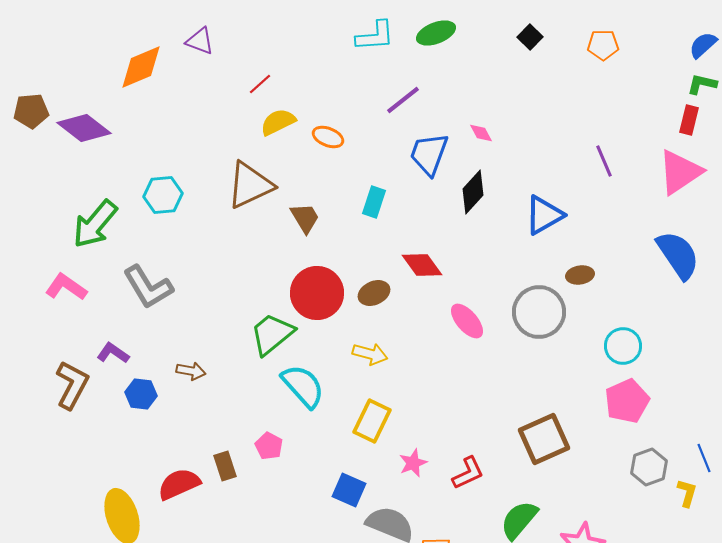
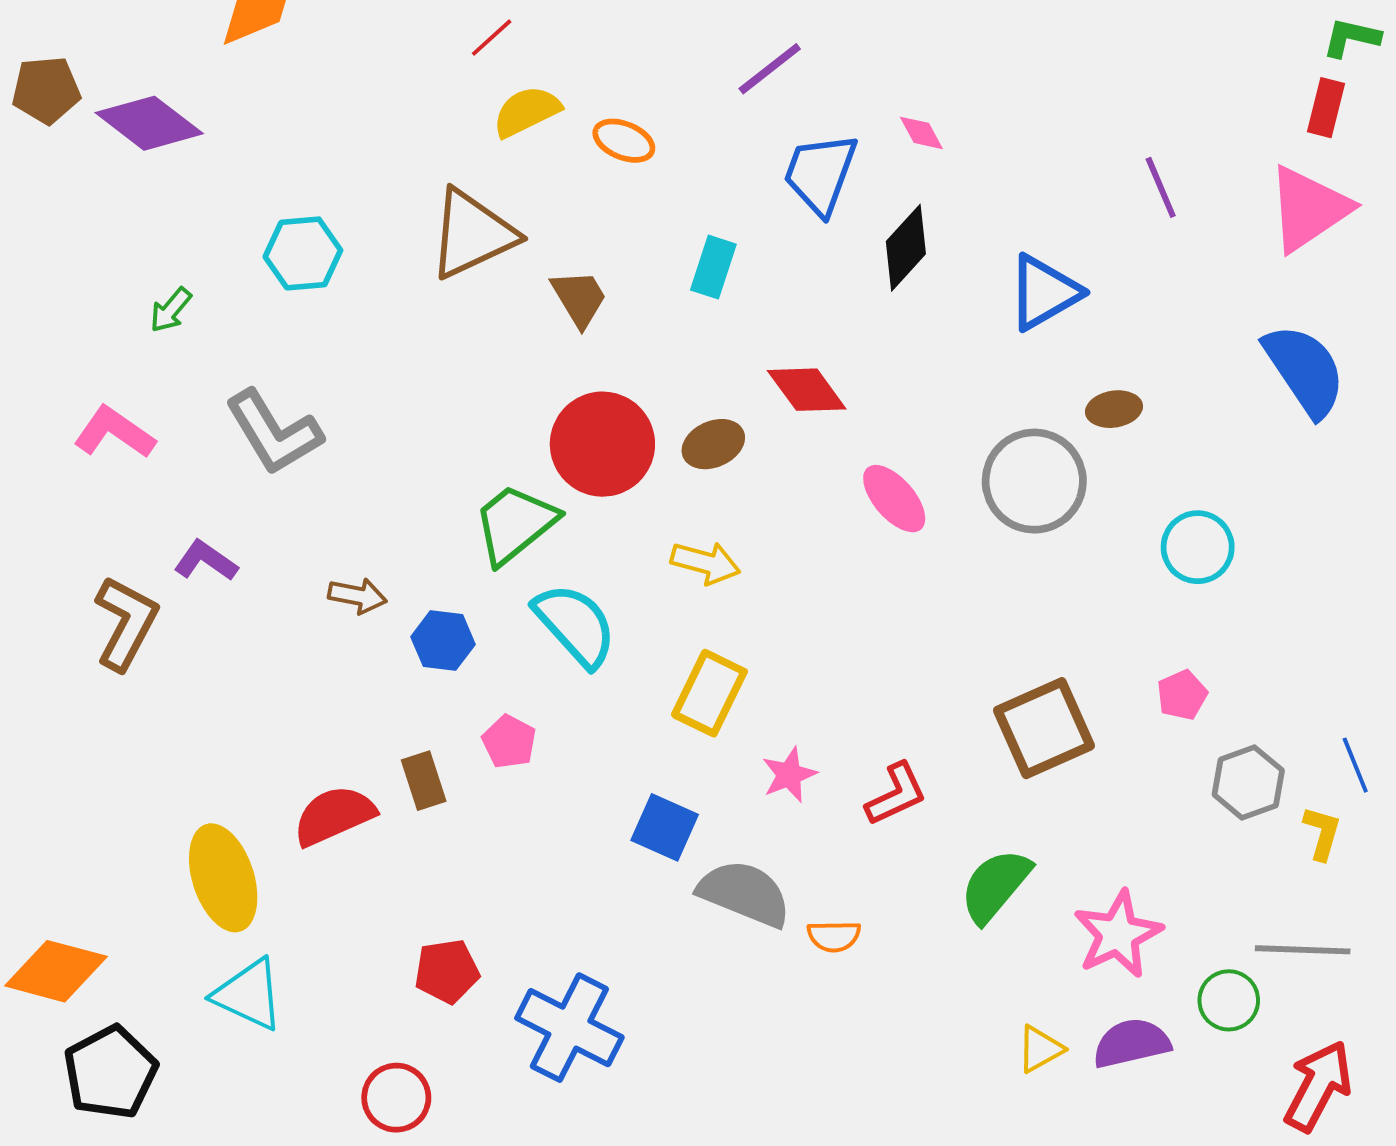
green arrow: (95, 224) -> (171, 310), size x0.5
blue hexagon: (141, 394) -> (443, 641), moved
pink pentagon: (627, 401) -> (1182, 695), moved, size x0.6

